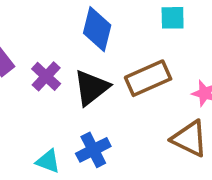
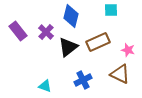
purple cross: (46, 76) -> (46, 32), moved
blue cross: (93, 150) -> (83, 80), moved

